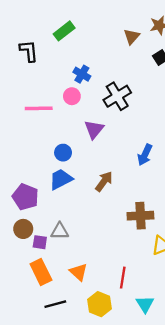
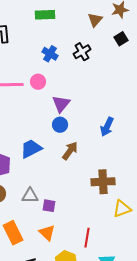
green rectangle: (64, 31) -> (45, 15), moved, turned 36
pink circle: (72, 96) -> (38, 82), moved
black cross: (117, 96) -> (82, 52), moved, size x0.7
blue circle: (63, 153) -> (60, 125), moved
purple square: (40, 242) -> (49, 206), moved

